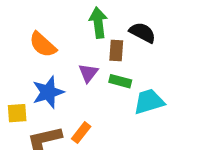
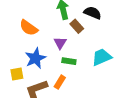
brown rectangle: (116, 50) -> (77, 26), turned -40
green rectangle: (120, 81) -> (69, 61), moved

